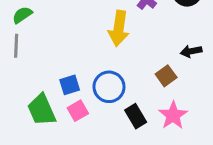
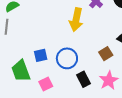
pink square: (78, 111) -> (46, 84), moved

